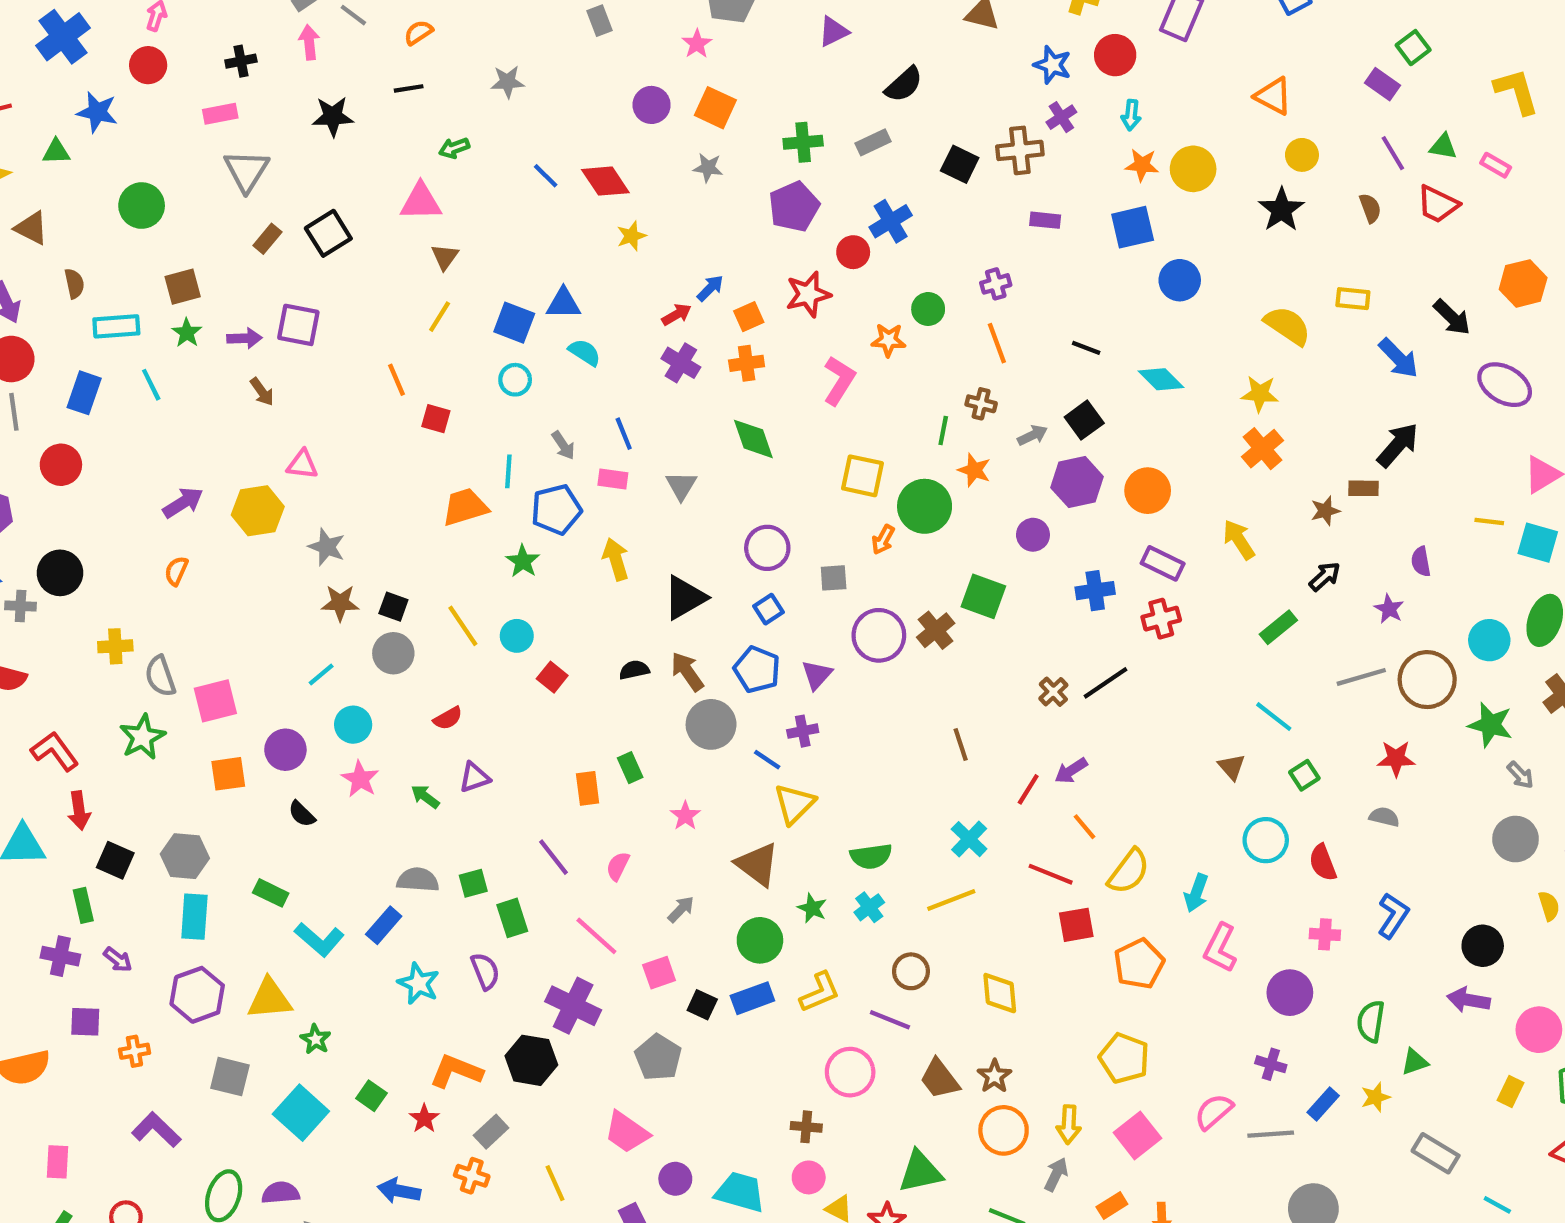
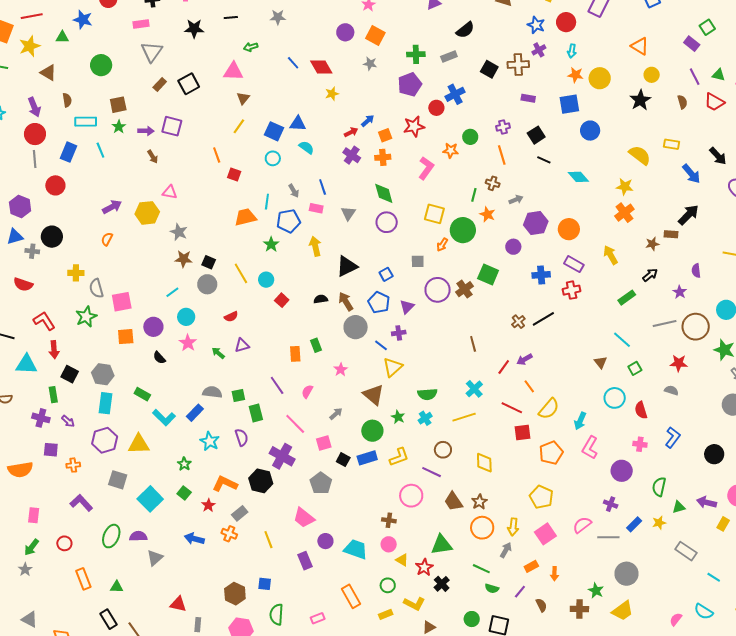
black square: (1084, 420) -> (536, 135), moved
purple circle: (767, 548) -> (387, 222), moved
purple arrow: (1468, 1000) -> (707, 502), moved
green star: (316, 1039) -> (184, 464), moved

